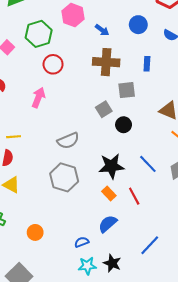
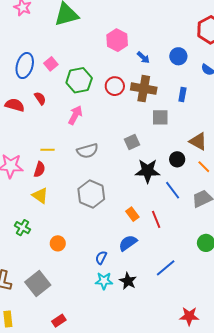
green hexagon: (39, 34) -> (79, 80), moved
red circle: (53, 64) -> (115, 86), moved
gray square: (104, 109) -> (132, 142), moved
black circle: (124, 125) -> (177, 159), moved
gray semicircle: (68, 141) -> (87, 151), moved
black star: (111, 166) -> (148, 171), moved
blue semicircle: (82, 242) -> (101, 258), turned -48

